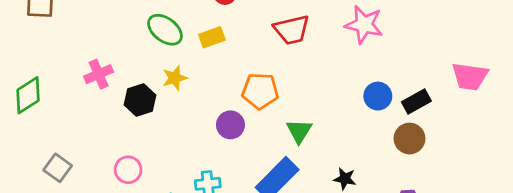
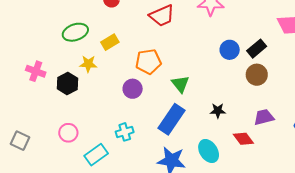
green ellipse: (165, 30) -> (75, 32), turned -45
yellow rectangle: (212, 37) -> (110, 42), moved
pink cross: (99, 74) -> (36, 71), turned -36
yellow star: (175, 78) -> (88, 64), turned 30

